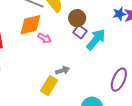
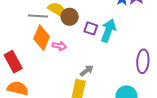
brown circle: (77, 18) -> (70, 17), moved
orange diamond: (30, 25) -> (42, 38), turned -35

